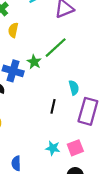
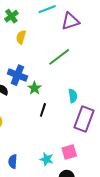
green star: (34, 62) -> (35, 88), moved
black line: (53, 106) -> (43, 110), moved
cyan star: (53, 148) -> (47, 159), moved

